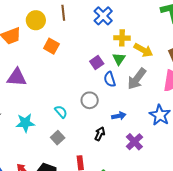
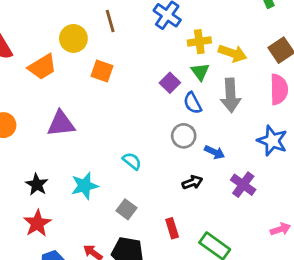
gray arrow: (137, 79) -> (231, 95), turned -30
gray circle: (90, 100) -> (184, 136), moved
blue arrow: (119, 116) -> (215, 152), turned 48
black arrow: (100, 134) -> (192, 182), turned 56
gray square: (58, 138) -> (126, 209), moved

